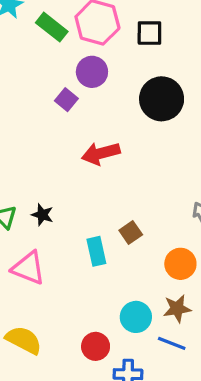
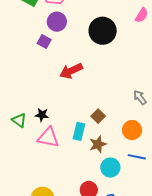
cyan rectangle: (96, 251) -> (79, 131), turned 36
pink triangle: (28, 268) -> (48, 137), moved
brown star: (177, 309) -> (98, 144), moved
blue line: (172, 343) -> (137, 157), moved

